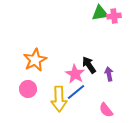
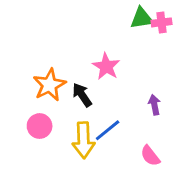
black arrow: (89, 65) -> (82, 95), moved
pink star: (75, 74) -> (106, 66), moved

